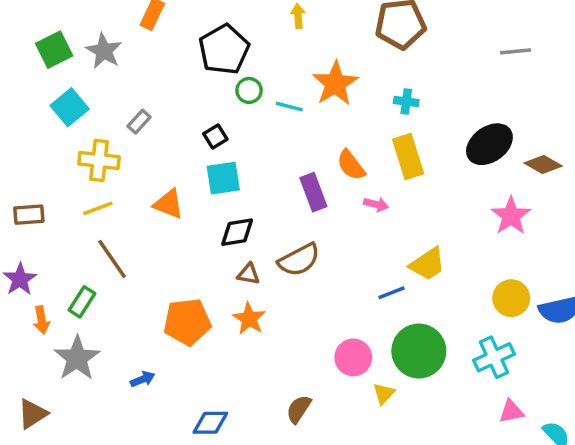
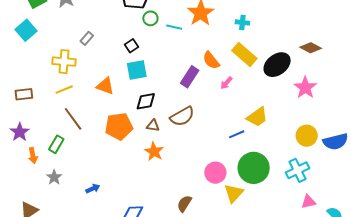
cyan square: (70, 107) -> (26, 30), moved
black ellipse: (489, 144) -> (277, 65), moved
yellow rectangle: (408, 157) -> (244, 55), turned -30
brown diamond: (543, 165) -> (311, 48), moved
purple rectangle: (313, 192) -> (190, 77), turned 55
pink arrow: (376, 204) -> (226, 83), turned 120
orange pentagon: (187, 322) -> (119, 126), moved
gray star: (77, 358) -> (54, 177), size x0.6
yellow triangle: (384, 394) -> (234, 193), size x1.5

